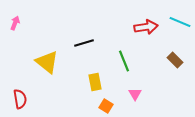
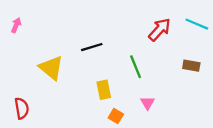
red arrow: (146, 27) -> (160, 30), turned -40
brown rectangle: (175, 60) -> (191, 66), turned -35

